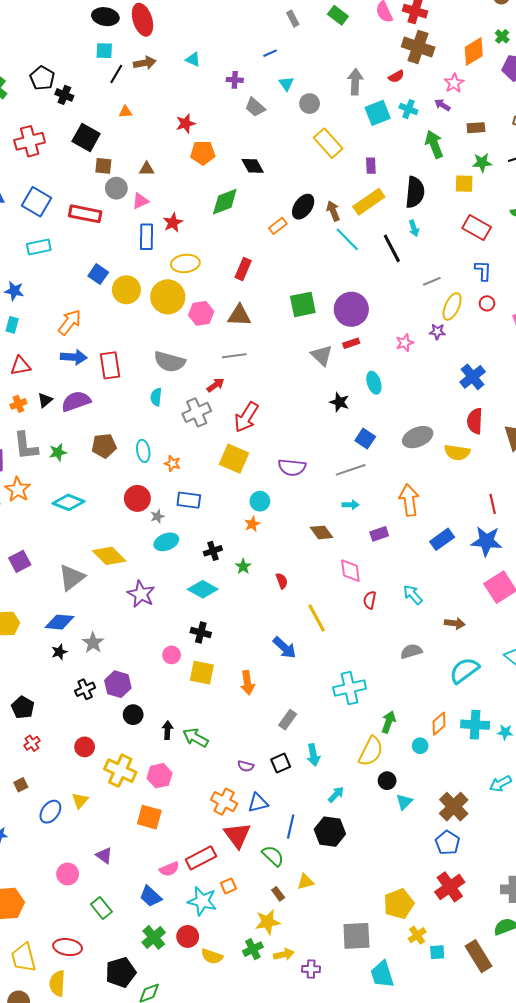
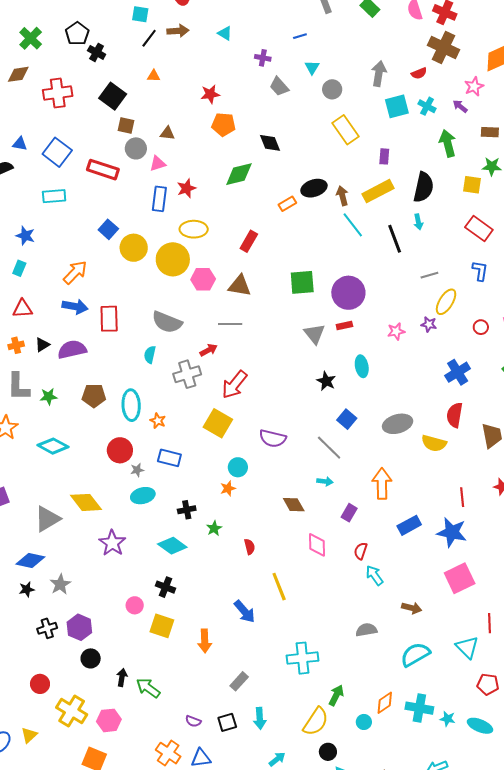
black ellipse: (303, 207) -> (314, 188), turned 30
red circle: (487, 303) -> (481, 327), moved
cyan ellipse: (143, 451) -> (131, 405), size x1.4
gray line: (351, 470) -> (329, 448), turned 56
purple rectangle: (379, 534) -> (349, 513), turned -48
red semicircle: (370, 600) -> (361, 551), moved

